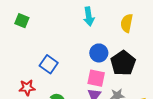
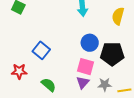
black pentagon: (123, 63) -> (112, 54), turned 30

